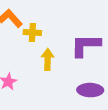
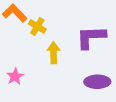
yellow cross: (32, 33) -> (37, 26), turned 30

